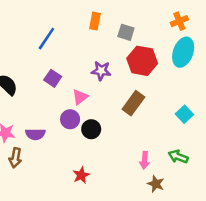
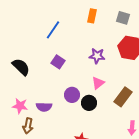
gray square: (126, 32) -> (123, 18), moved
pink triangle: (80, 97) -> (98, 83), moved
brown rectangle: (133, 103) -> (123, 97), moved

